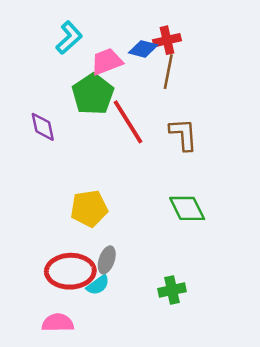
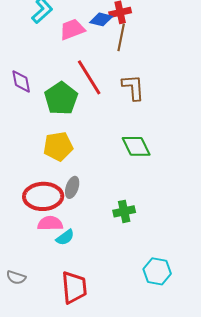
green pentagon: (93, 94) -> (61, 98), moved
cyan semicircle: (98, 285) -> (65, 237), moved
pink semicircle: (58, 323) -> (50, 223), moved

